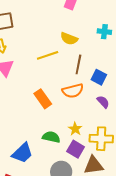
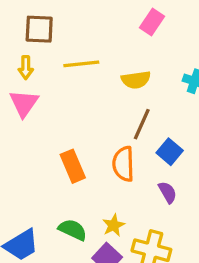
yellow semicircle: (69, 39) -> (136, 80), turned -42
yellow line: (48, 55) -> (81, 64), moved
orange semicircle: (73, 91) -> (123, 164), turned 90

